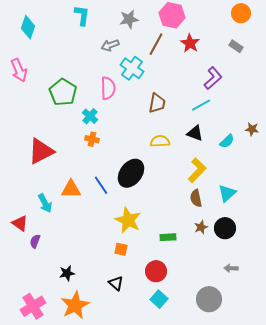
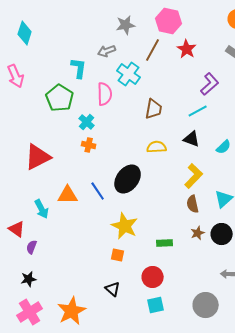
cyan L-shape: (82, 15) -> (79, 68), moved
black star: (67, 273) -> (29, 279), moved
cyan square: (159, 299) -> (156, 305), turned 36

